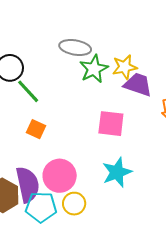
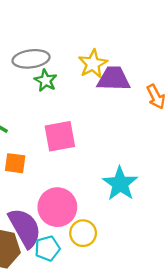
green star: (94, 69) -> (46, 80), moved, size x0.7
pink square: (111, 124) -> (60, 136), moved
cyan pentagon: (41, 207) -> (47, 248), size x0.7

